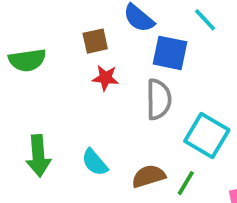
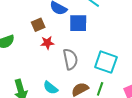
gray semicircle: (159, 99) -> (70, 59), moved

